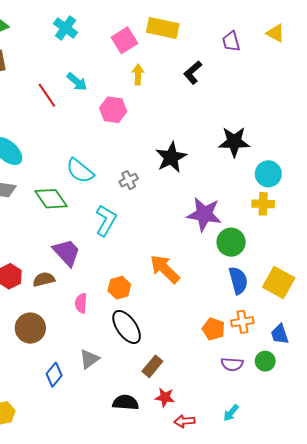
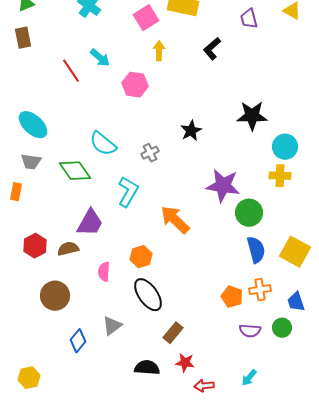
black star: (171, 157) -> (191, 131), size x0.7
purple trapezoid: (67, 252) -> (90, 223), turned 72
orange arrow: (165, 269) -> (175, 220), moved

